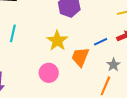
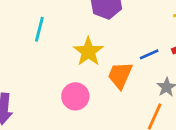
cyan line: (13, 33) -> (39, 29), moved

